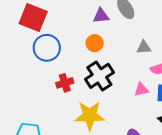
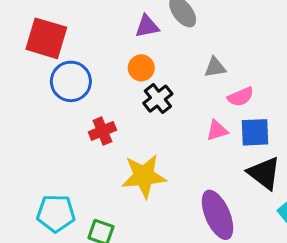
black cross: (99, 76) -> (158, 99), moved, size x0.7

